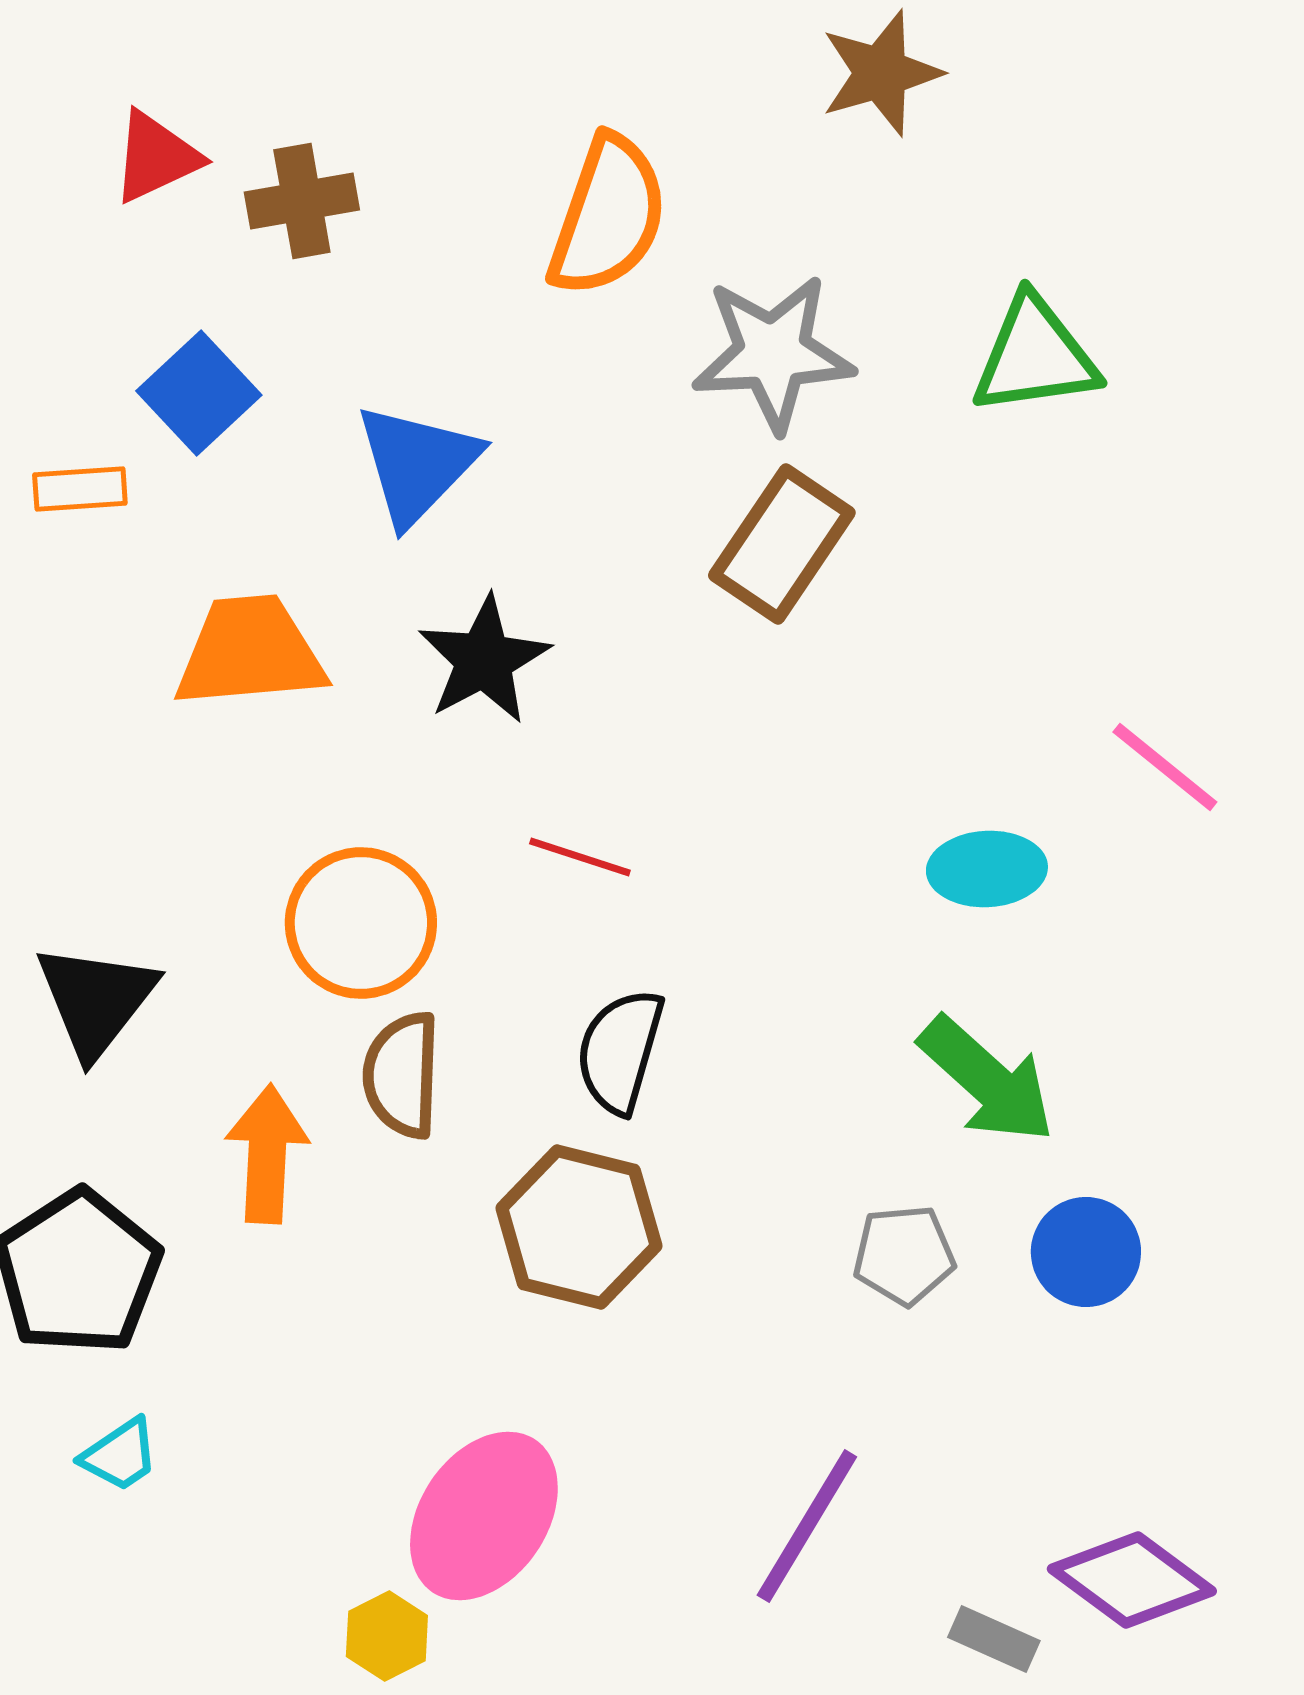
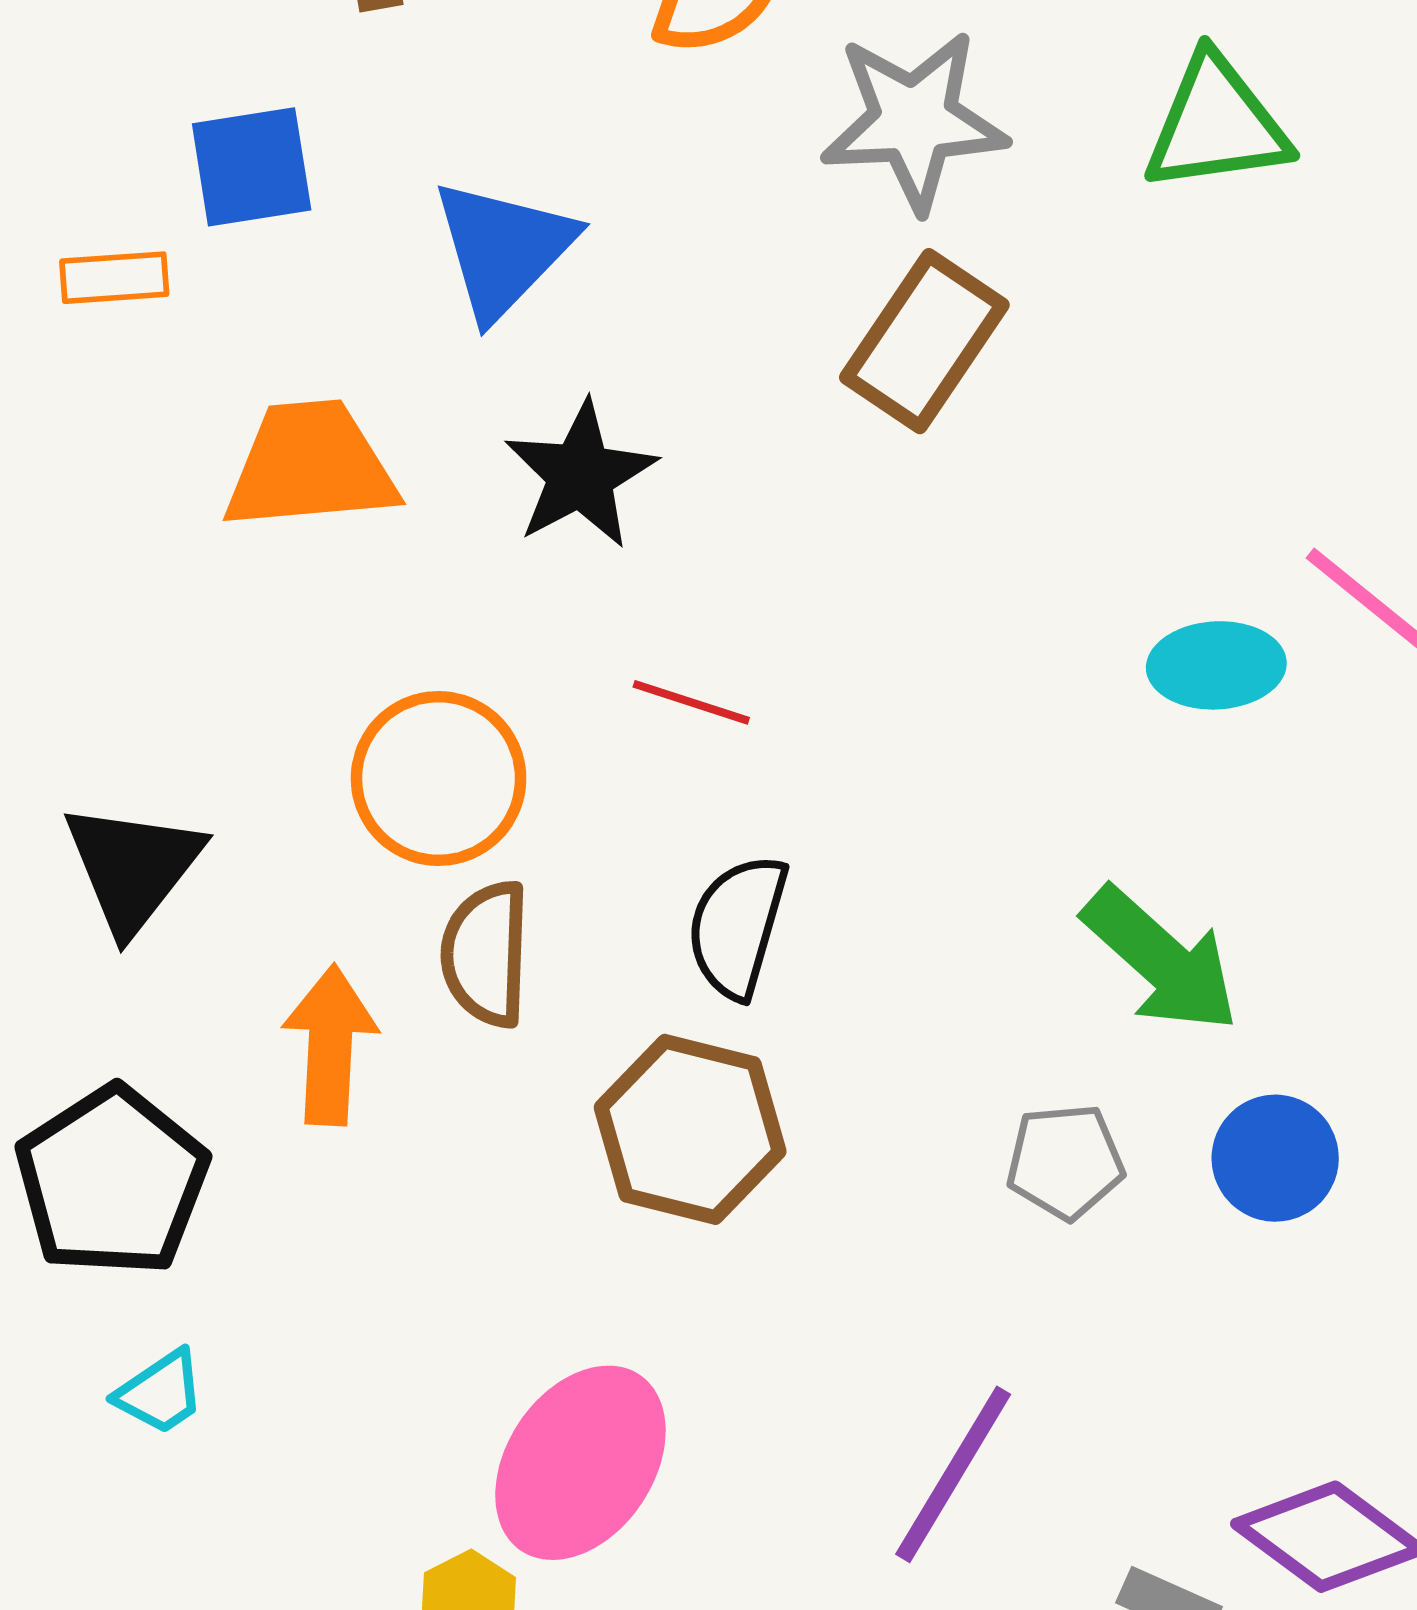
blue square: (199, 393) -> (252, 167), turned 34
cyan ellipse: (987, 869) -> (1216, 665), moved

